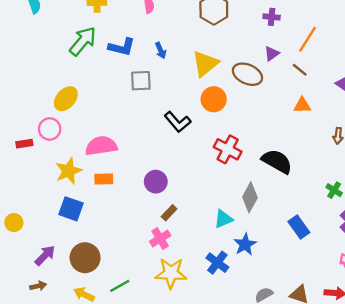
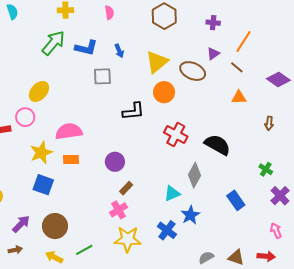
black L-shape: (178, 122) -> (133, 111), turned -55

